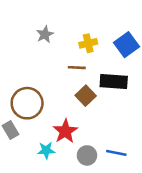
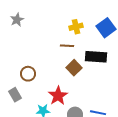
gray star: (45, 34) -> (17, 20), moved
brown circle: (27, 103) -> (28, 74), size x0.6

